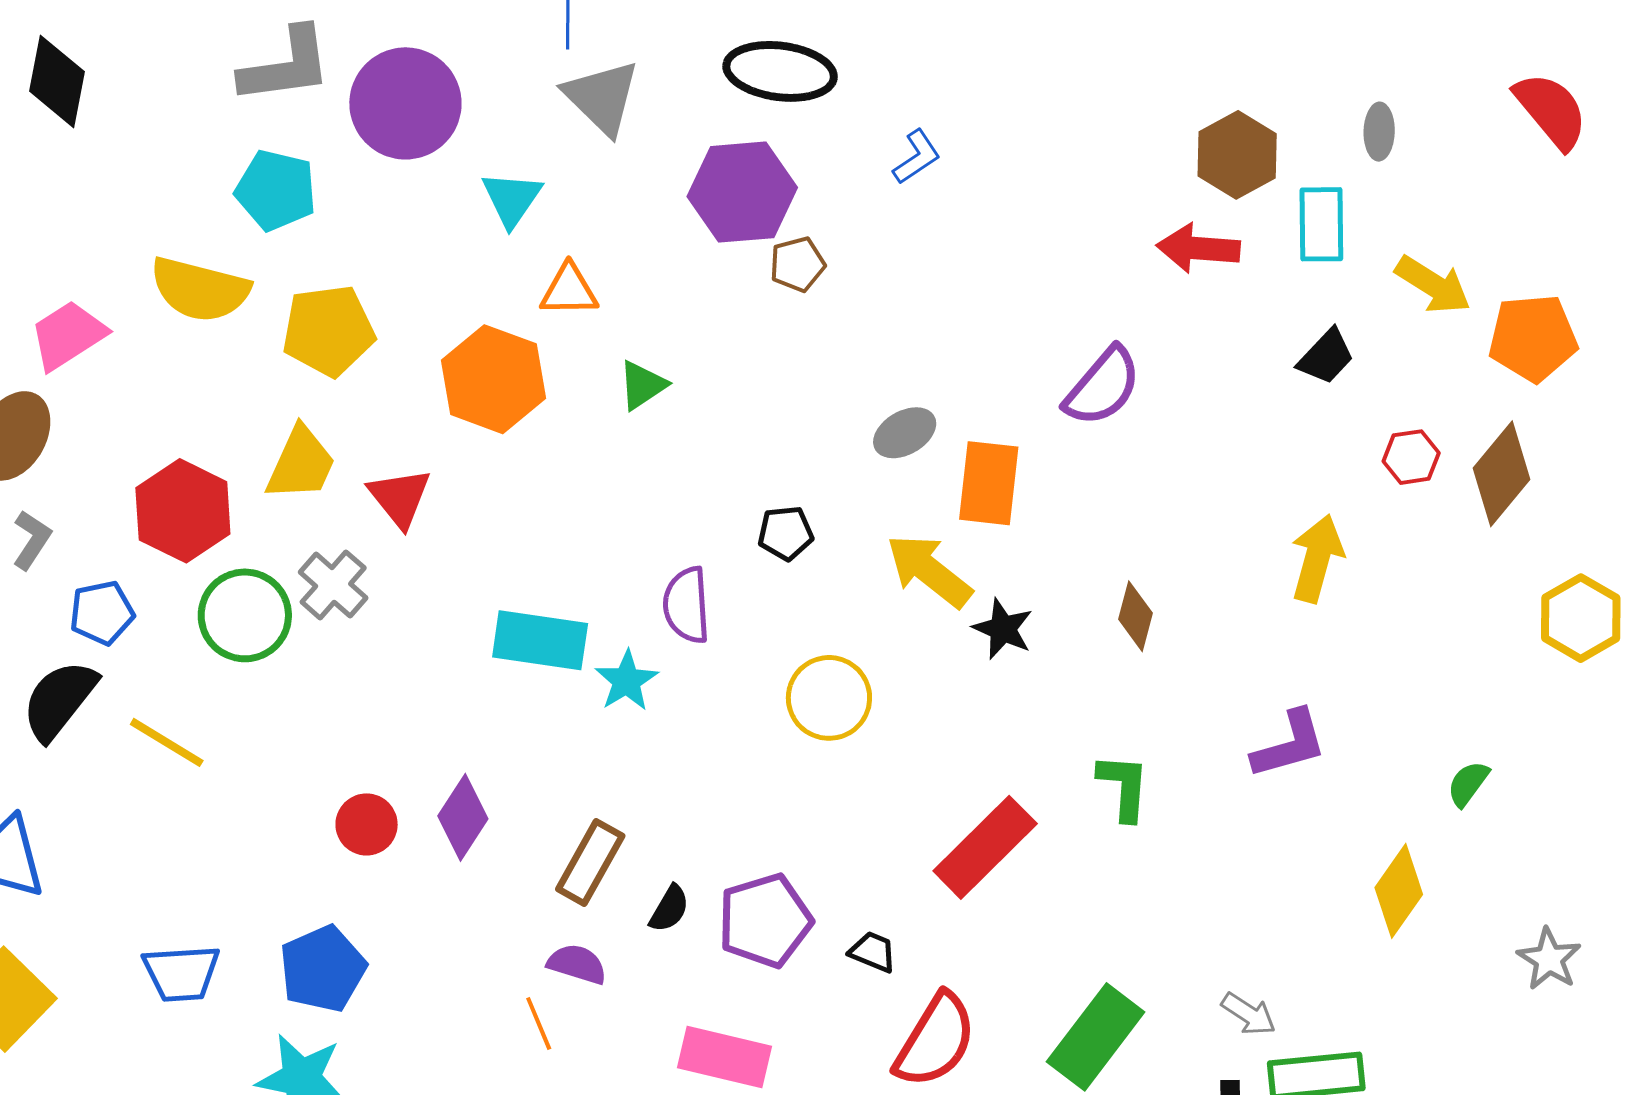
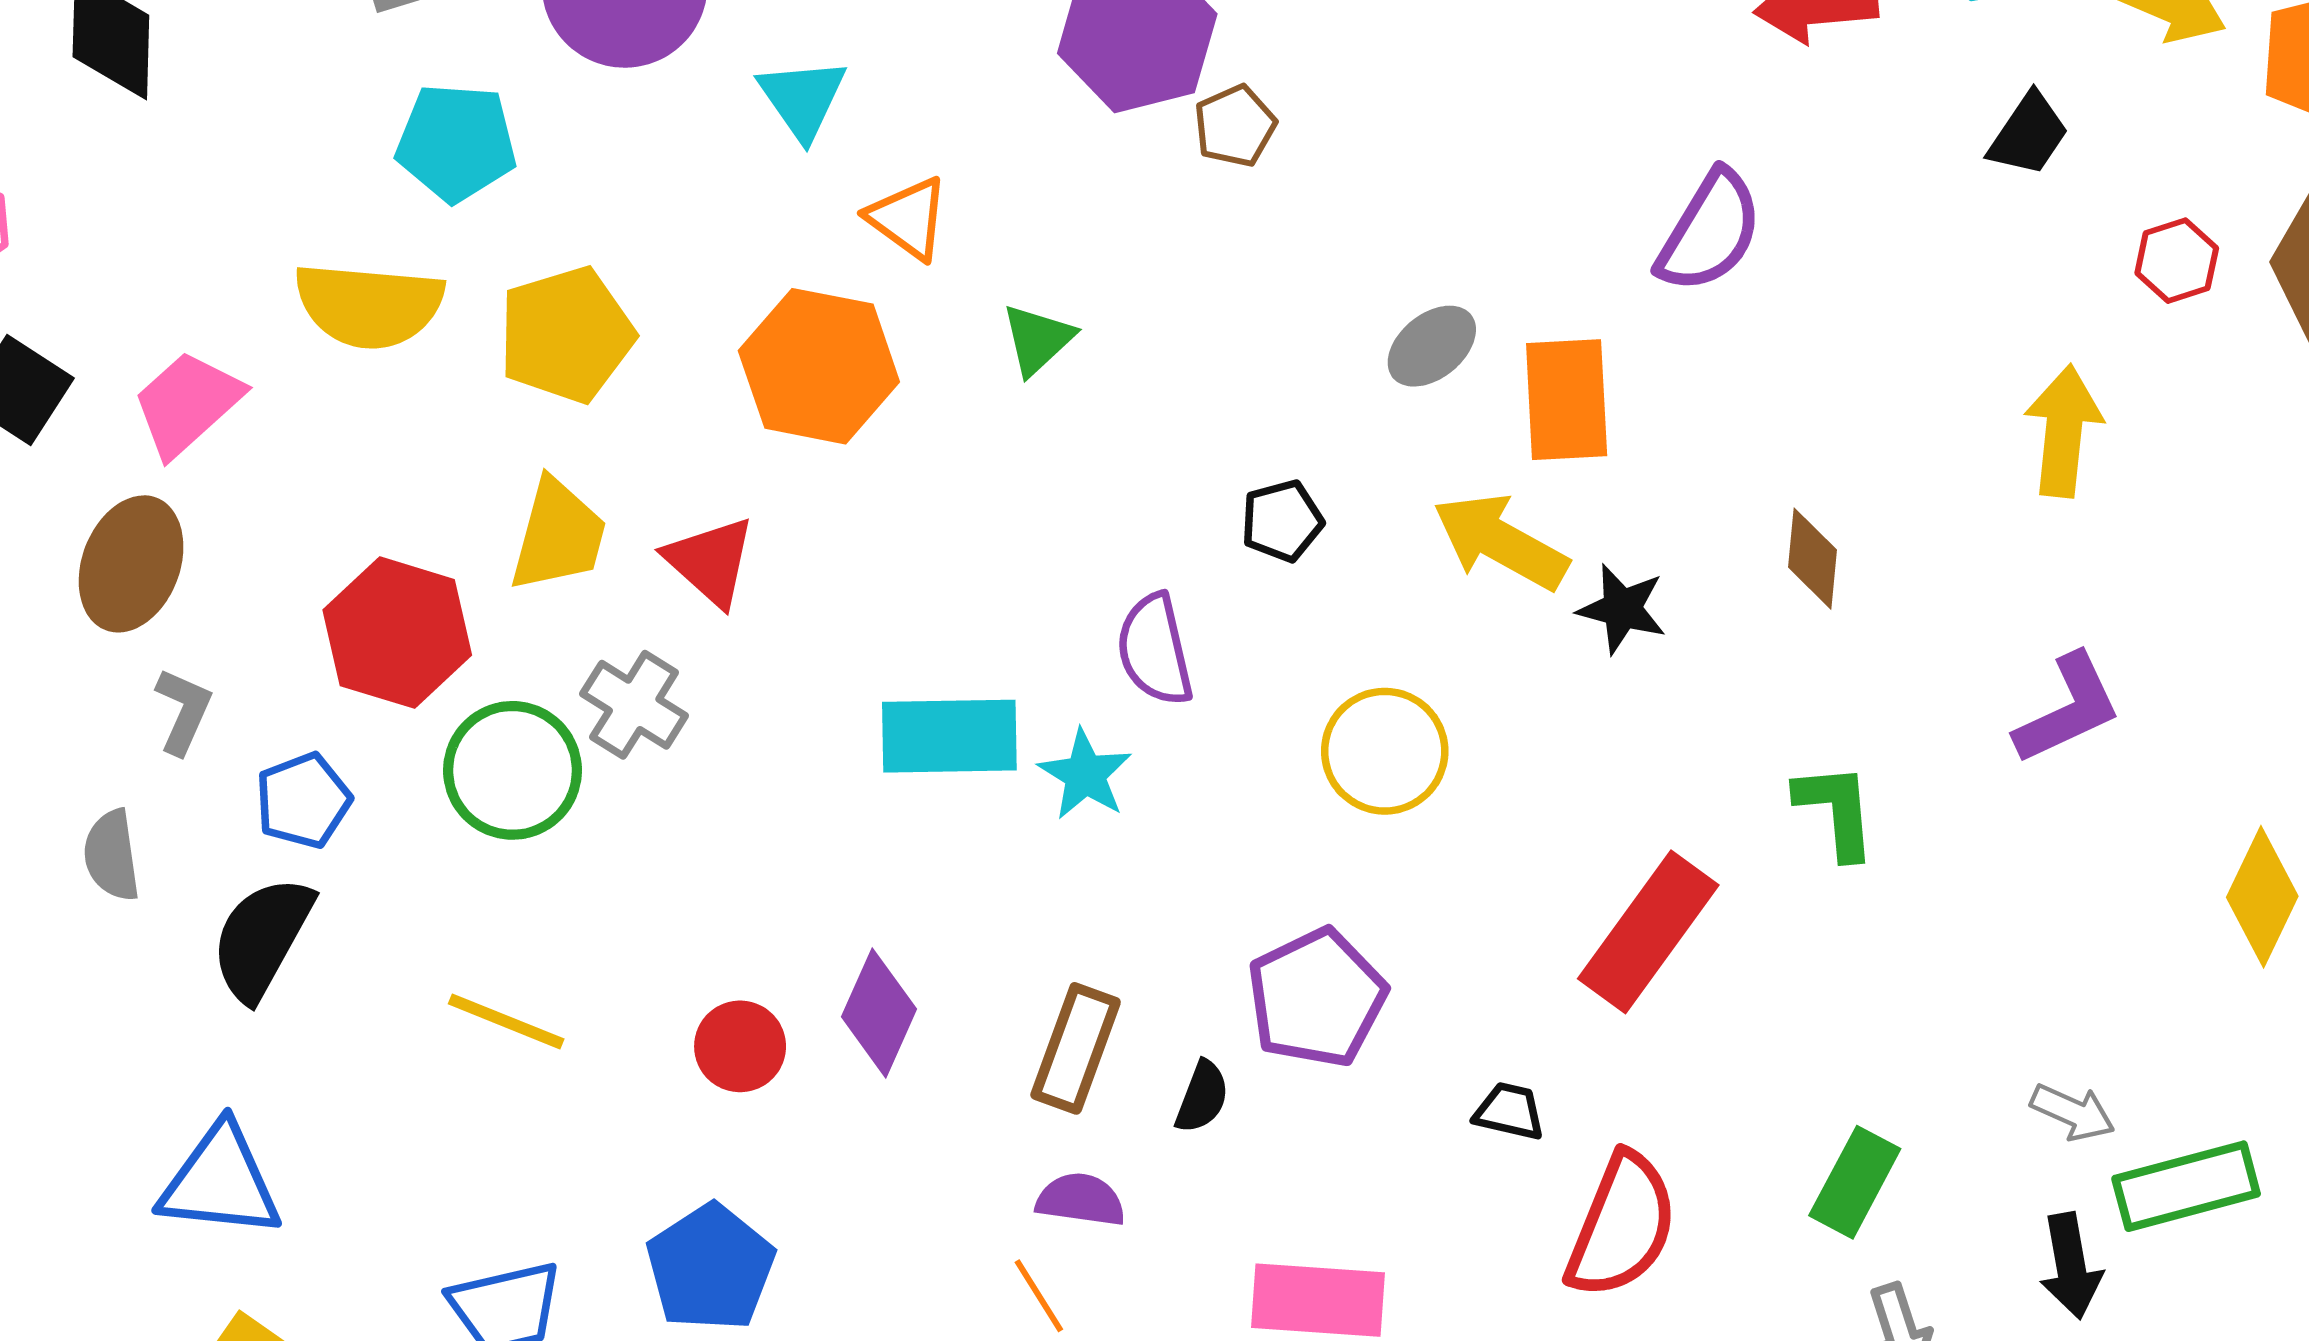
orange triangle: (569, 290) -> (908, 218), turned 46
yellow line: (167, 742) -> (506, 1021), moved
purple pentagon: (765, 921) -> (1317, 998), moved
green rectangle: (1096, 1037) -> (1855, 1182), size x0.7

